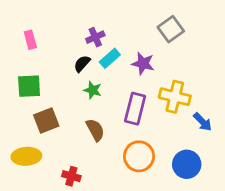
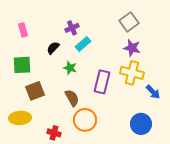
black semicircle: (82, 64) -> (53, 48), moved
purple star: (143, 64) -> (132, 48), moved
orange circle: (139, 156) -> (85, 120), moved

